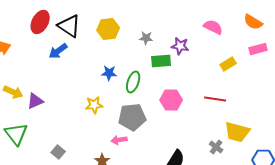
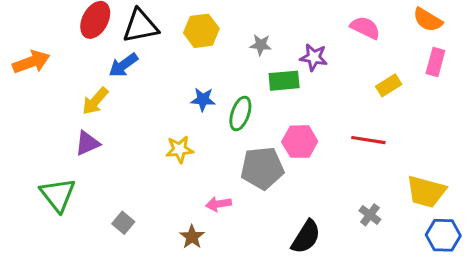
black triangle: (69, 26) -> (140, 26), turned -45
pink rectangle: (258, 49) -> (435, 62), turned -60
yellow arrow: (13, 92) -> (95, 101), moved, turned 108
gray pentagon: (132, 117) -> (262, 168), moved
yellow trapezoid: (237, 132) -> (426, 192), moved

